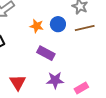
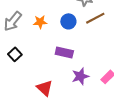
orange star: (37, 26) -> (40, 22), moved

